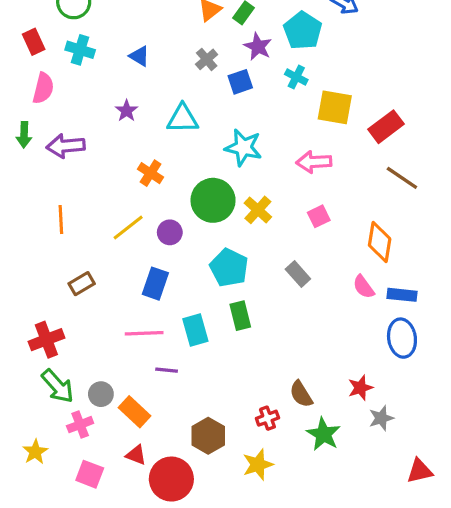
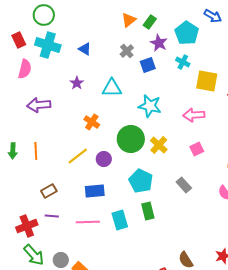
cyan cross: (80, 50) -> (48, 45), size x1.4
green arrow: (24, 135) -> (13, 151), moved
blue rectangle: (155, 284) -> (95, 191), turned 66
purple line: (167, 370) -> (52, 216), moved

